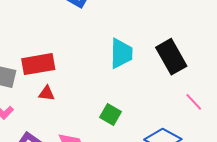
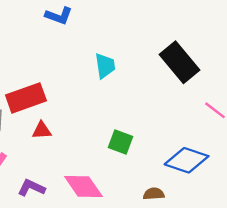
cyan trapezoid: (121, 53) -> (105, 66), moved, size x0.7

